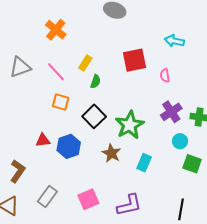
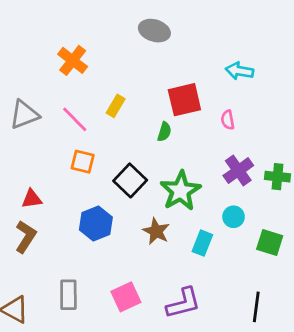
green semicircle: (96, 81) -> (164, 132), moved
red triangle: (43, 140) -> (32, 199), moved
cyan circle: (180, 141) -> (234, 217), moved
brown L-shape: (18, 171) -> (26, 237), moved
gray rectangle: (47, 196) -> (68, 295), turned -35

